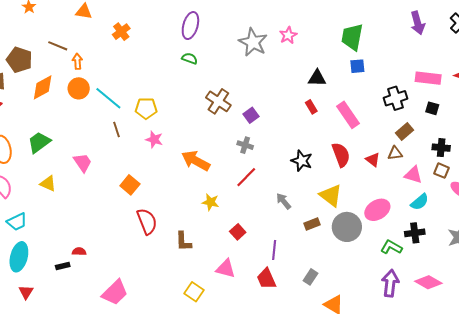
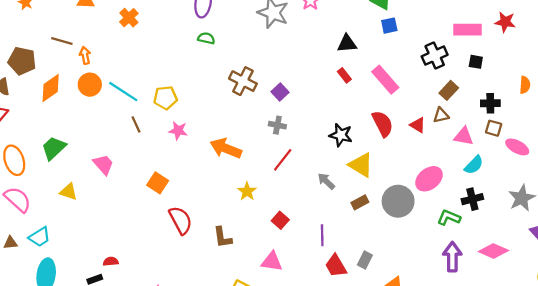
yellow triangle: (331, 195) -> (361, 165), moved
yellow star: (211, 202) -> (247, 191), turned 30
red trapezoid: (266, 279) -> (336, 266), moved

